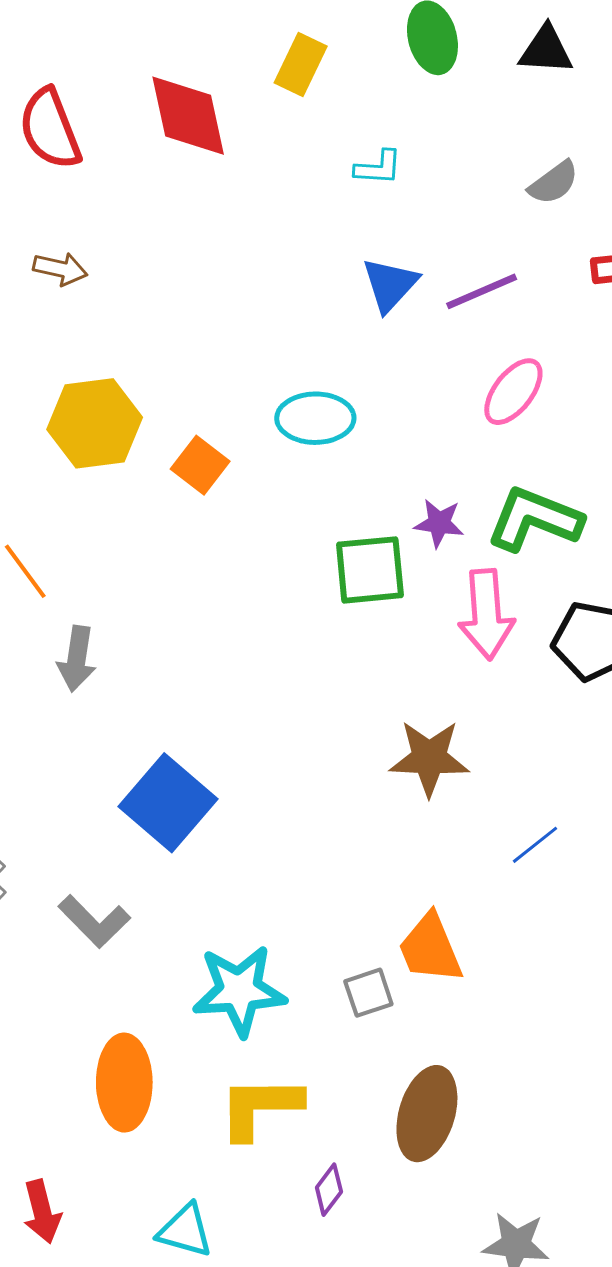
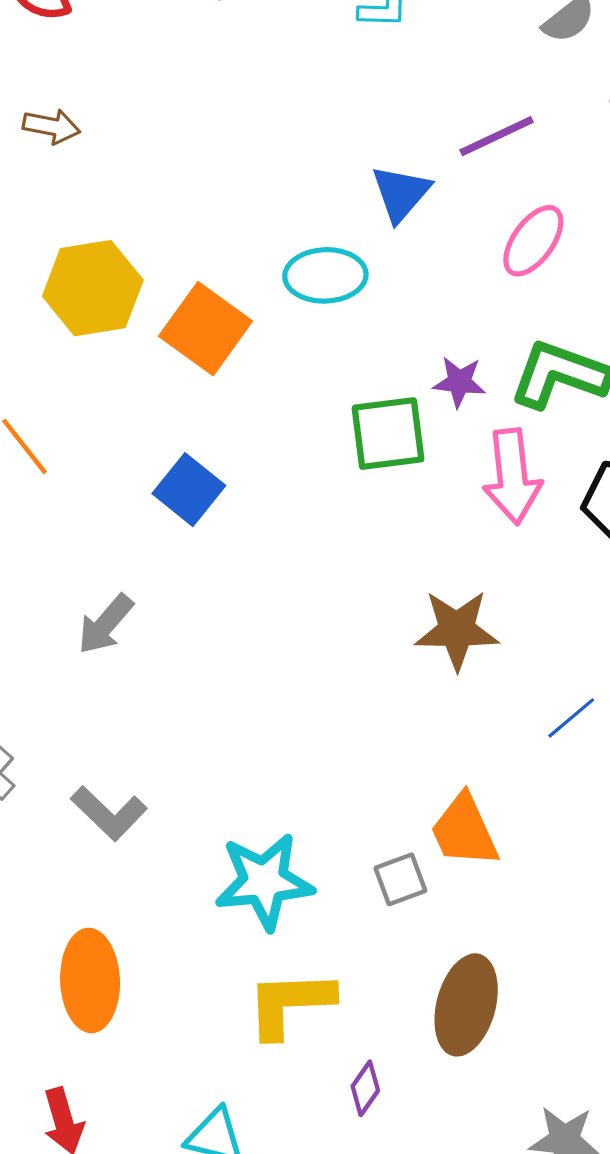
blue triangle: (390, 285) -> (401, 193), moved
orange square: (200, 465) -> (206, 329), size x1.5
gray arrow: (77, 659) -> (105, 624), moved, turned 34
blue square: (168, 803) -> (189, 490), moved, size x0.7
orange ellipse: (124, 1083) -> (90, 980), moved

